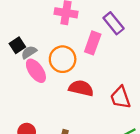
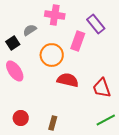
gray semicircle: (29, 52) -> (30, 30), moved
pink ellipse: (36, 71) -> (15, 71), moved

